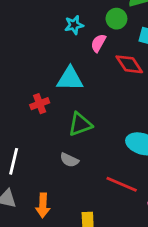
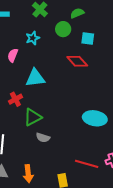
pink semicircle: (98, 43) -> (13, 55), moved
green triangle: (80, 124) -> (33, 117), moved
red line: (122, 184) -> (87, 164), moved

